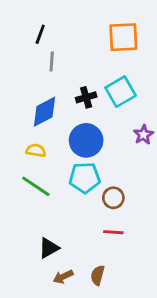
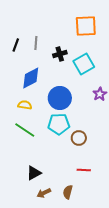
black line: (40, 34) -> (16, 45), moved
black cross: (86, 97) -> (60, 54), moved
red line: (113, 232) -> (84, 170), moved

